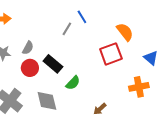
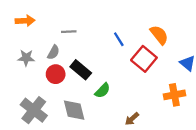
blue line: (82, 17) -> (119, 39), moved
gray line: (67, 29) -> (69, 32), moved, turned 56
red square: (111, 54) -> (144, 59), turned -30

